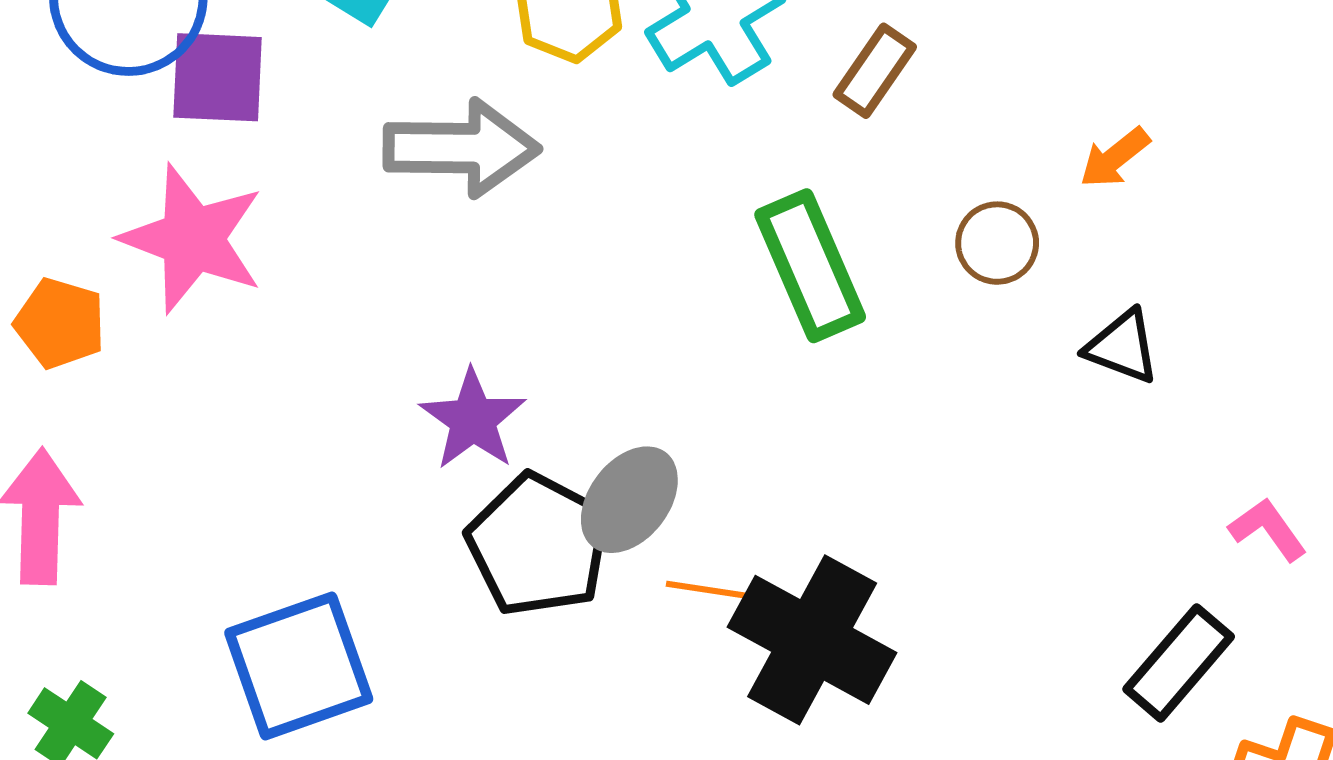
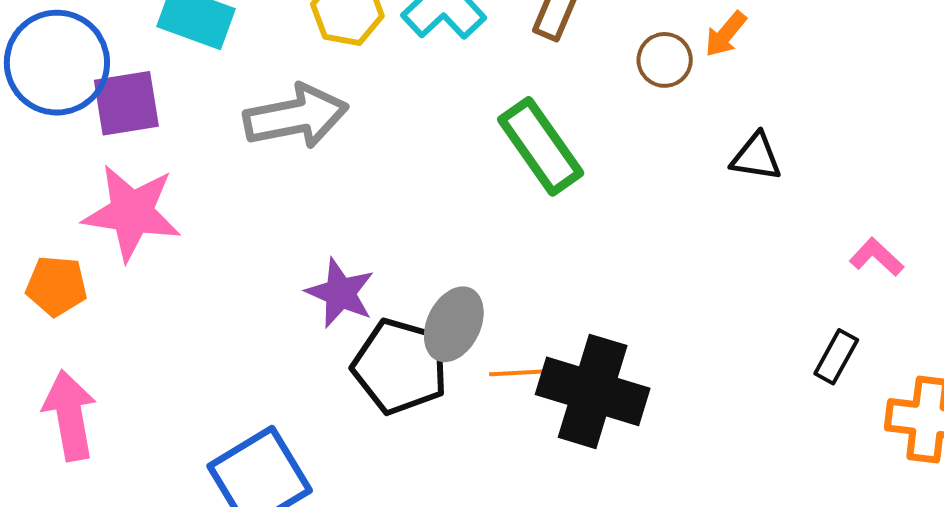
brown circle: (997, 243) -> (665, 60), moved
black rectangle: (1179, 663) -> (836, 357), size x0.7

